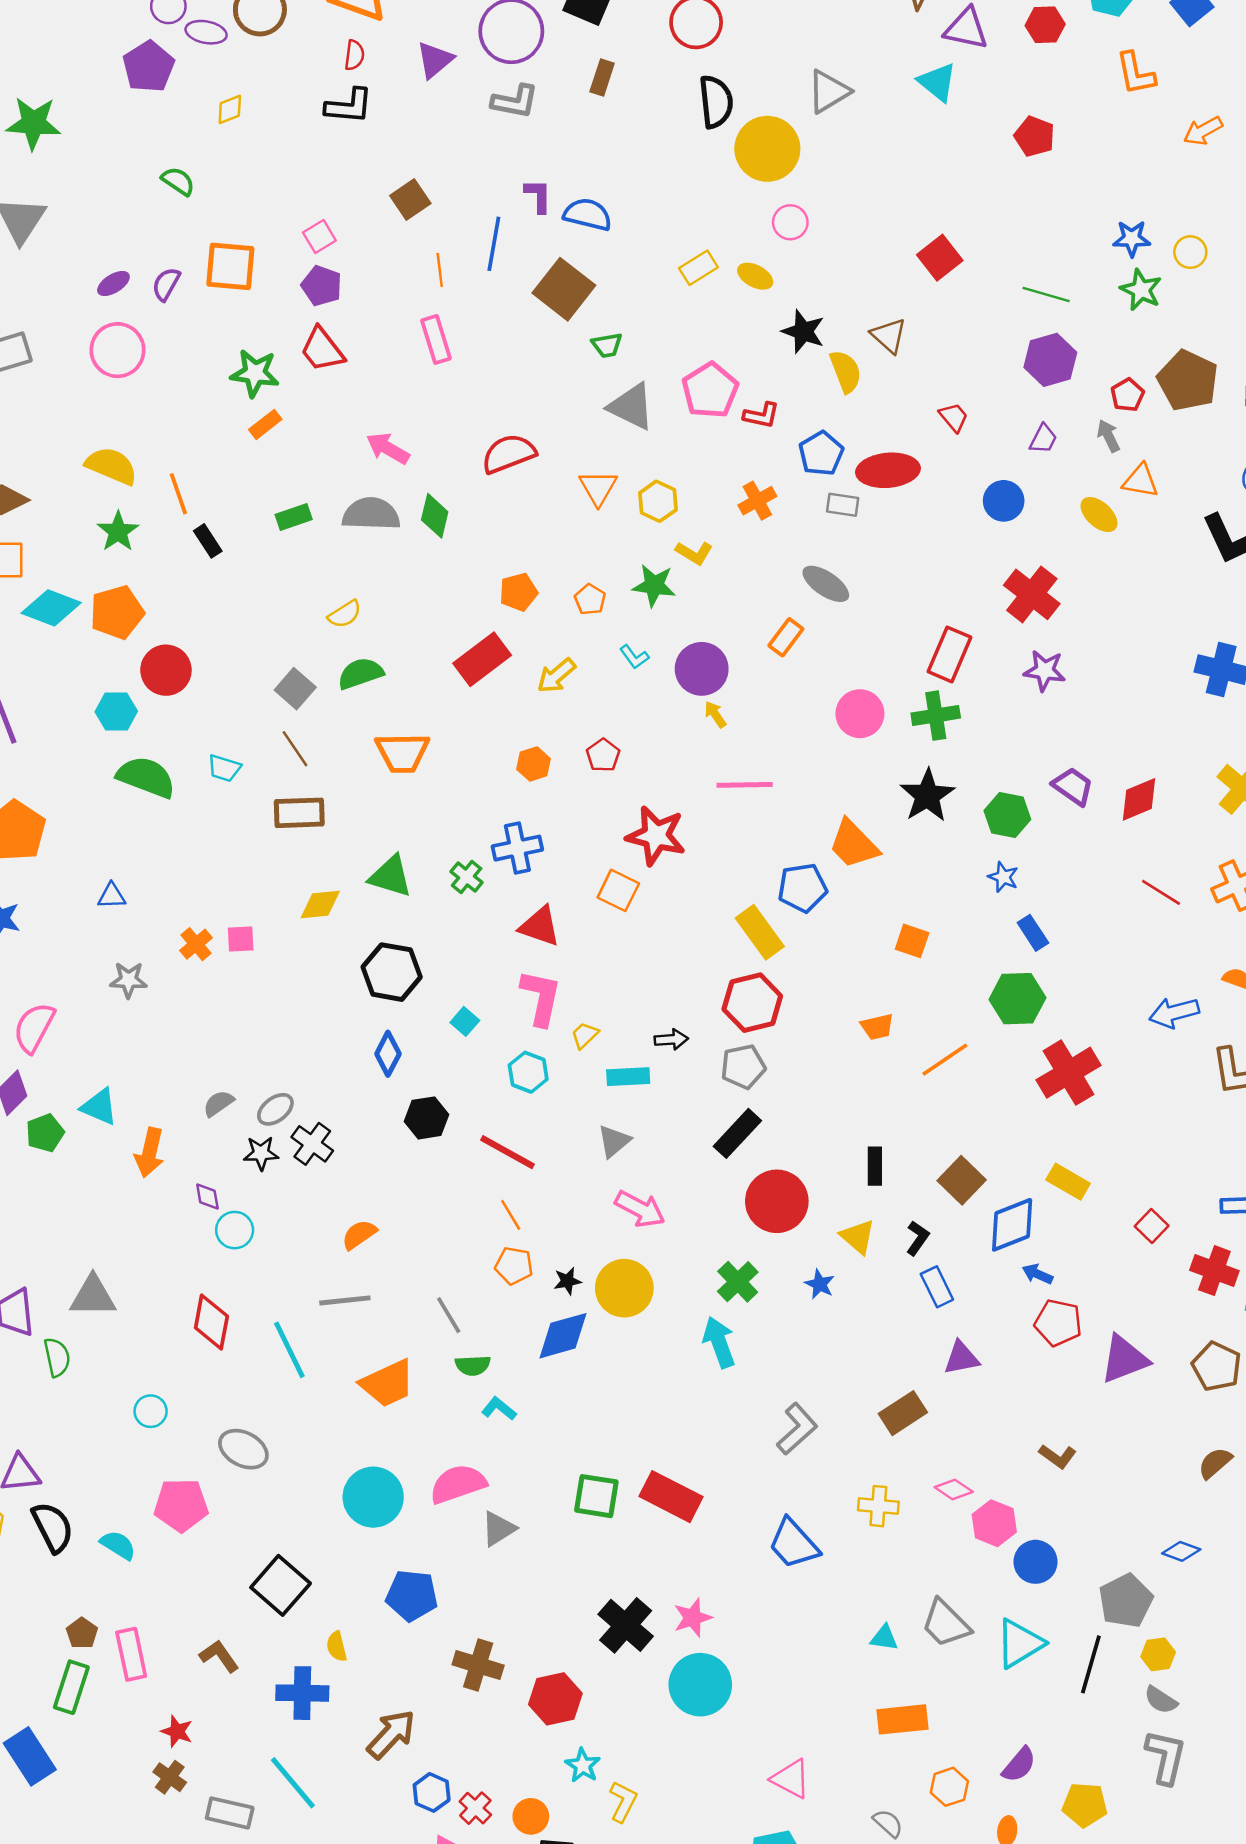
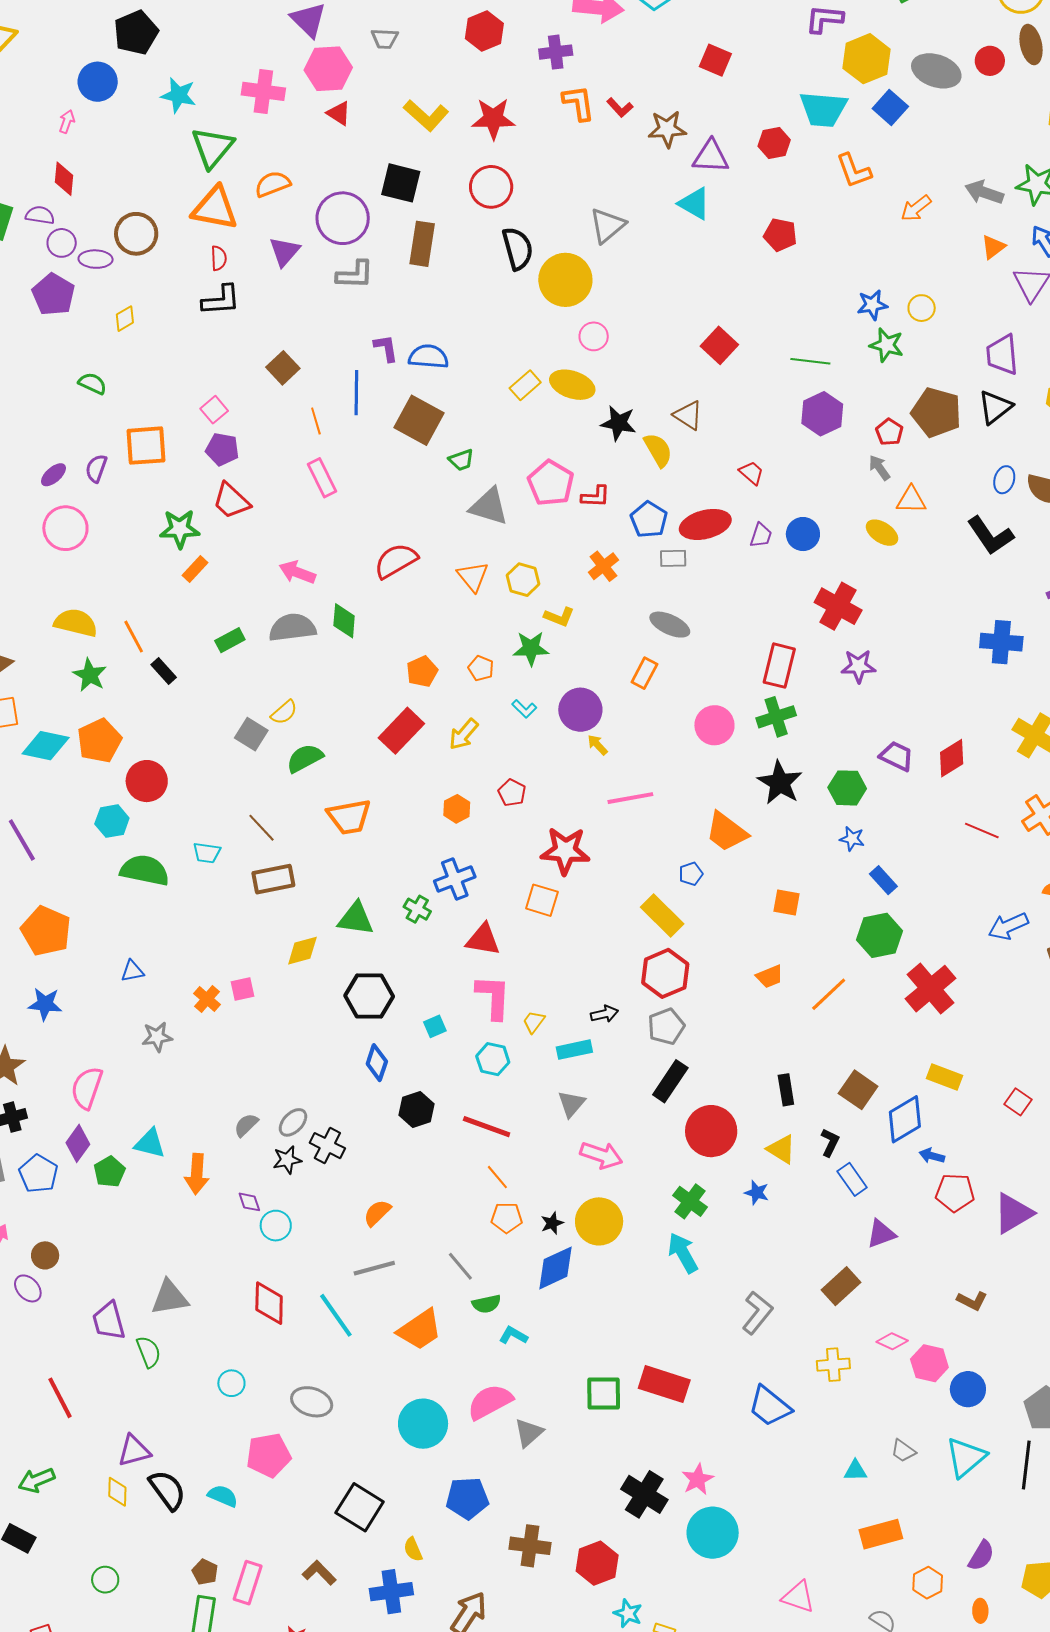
brown rectangle: (602, 77) -> (422, 244), size x1.5
yellow ellipse: (755, 276) -> (572, 385), size x1.5
purple trapezoid: (1043, 439) -> (761, 535), moved
gray square: (295, 689) -> (251, 734), moved
blue pentagon: (802, 888) -> (691, 874), size x0.6
cyan square: (465, 1021) -> (435, 1026), turned 35
gray trapezoid: (946, 1623) -> (903, 1451), size x0.6
pink rectangle: (131, 1654) -> (248, 1583), turned 39

